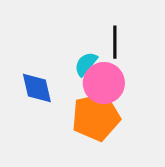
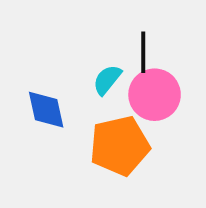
pink circle: (104, 83) -> (155, 95), moved

